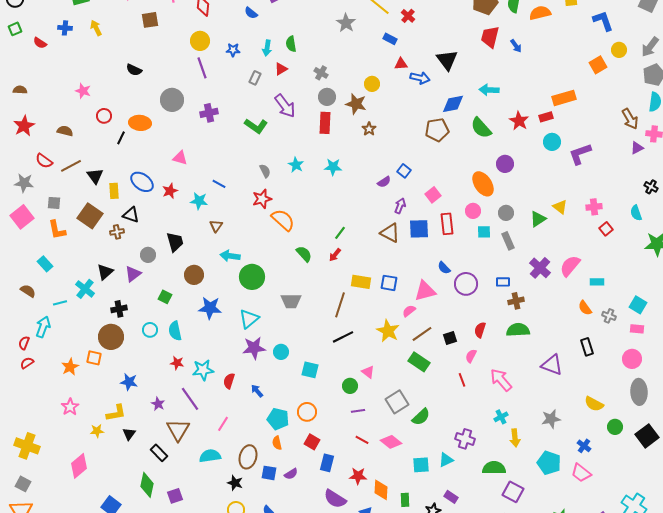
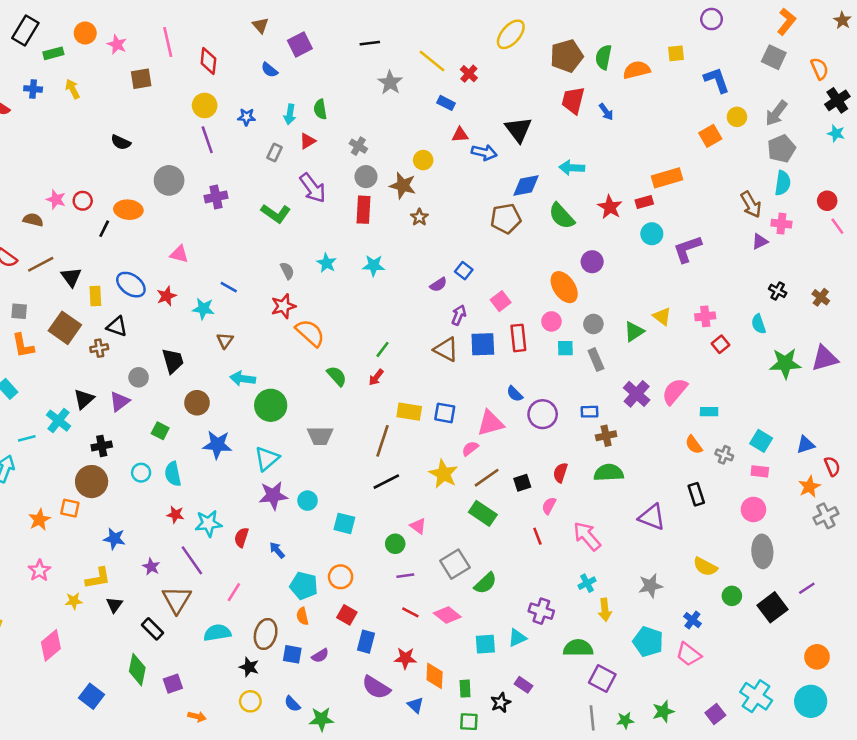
pink star: (83, 91) -> (56, 199), moved

